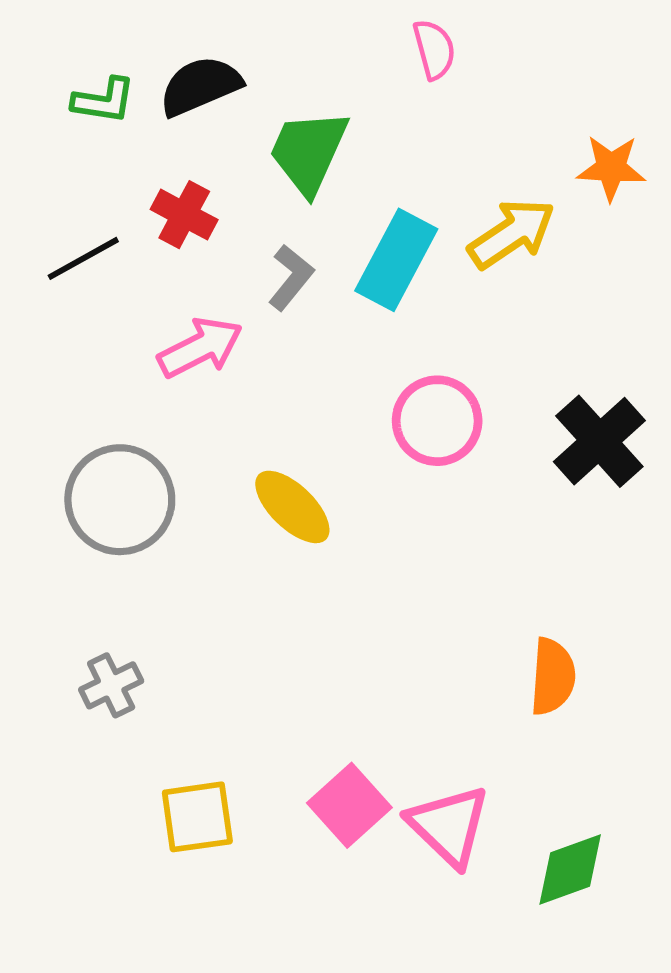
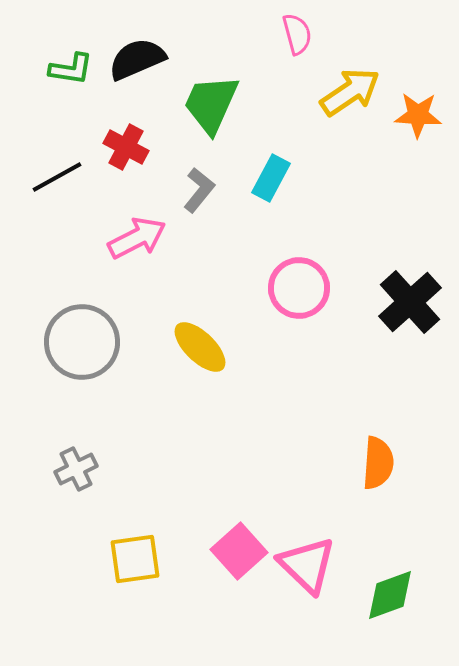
yellow arrow: (512, 234) -> (350, 92), moved
cyan rectangle: (396, 260) -> (271, 178), size x0.7

